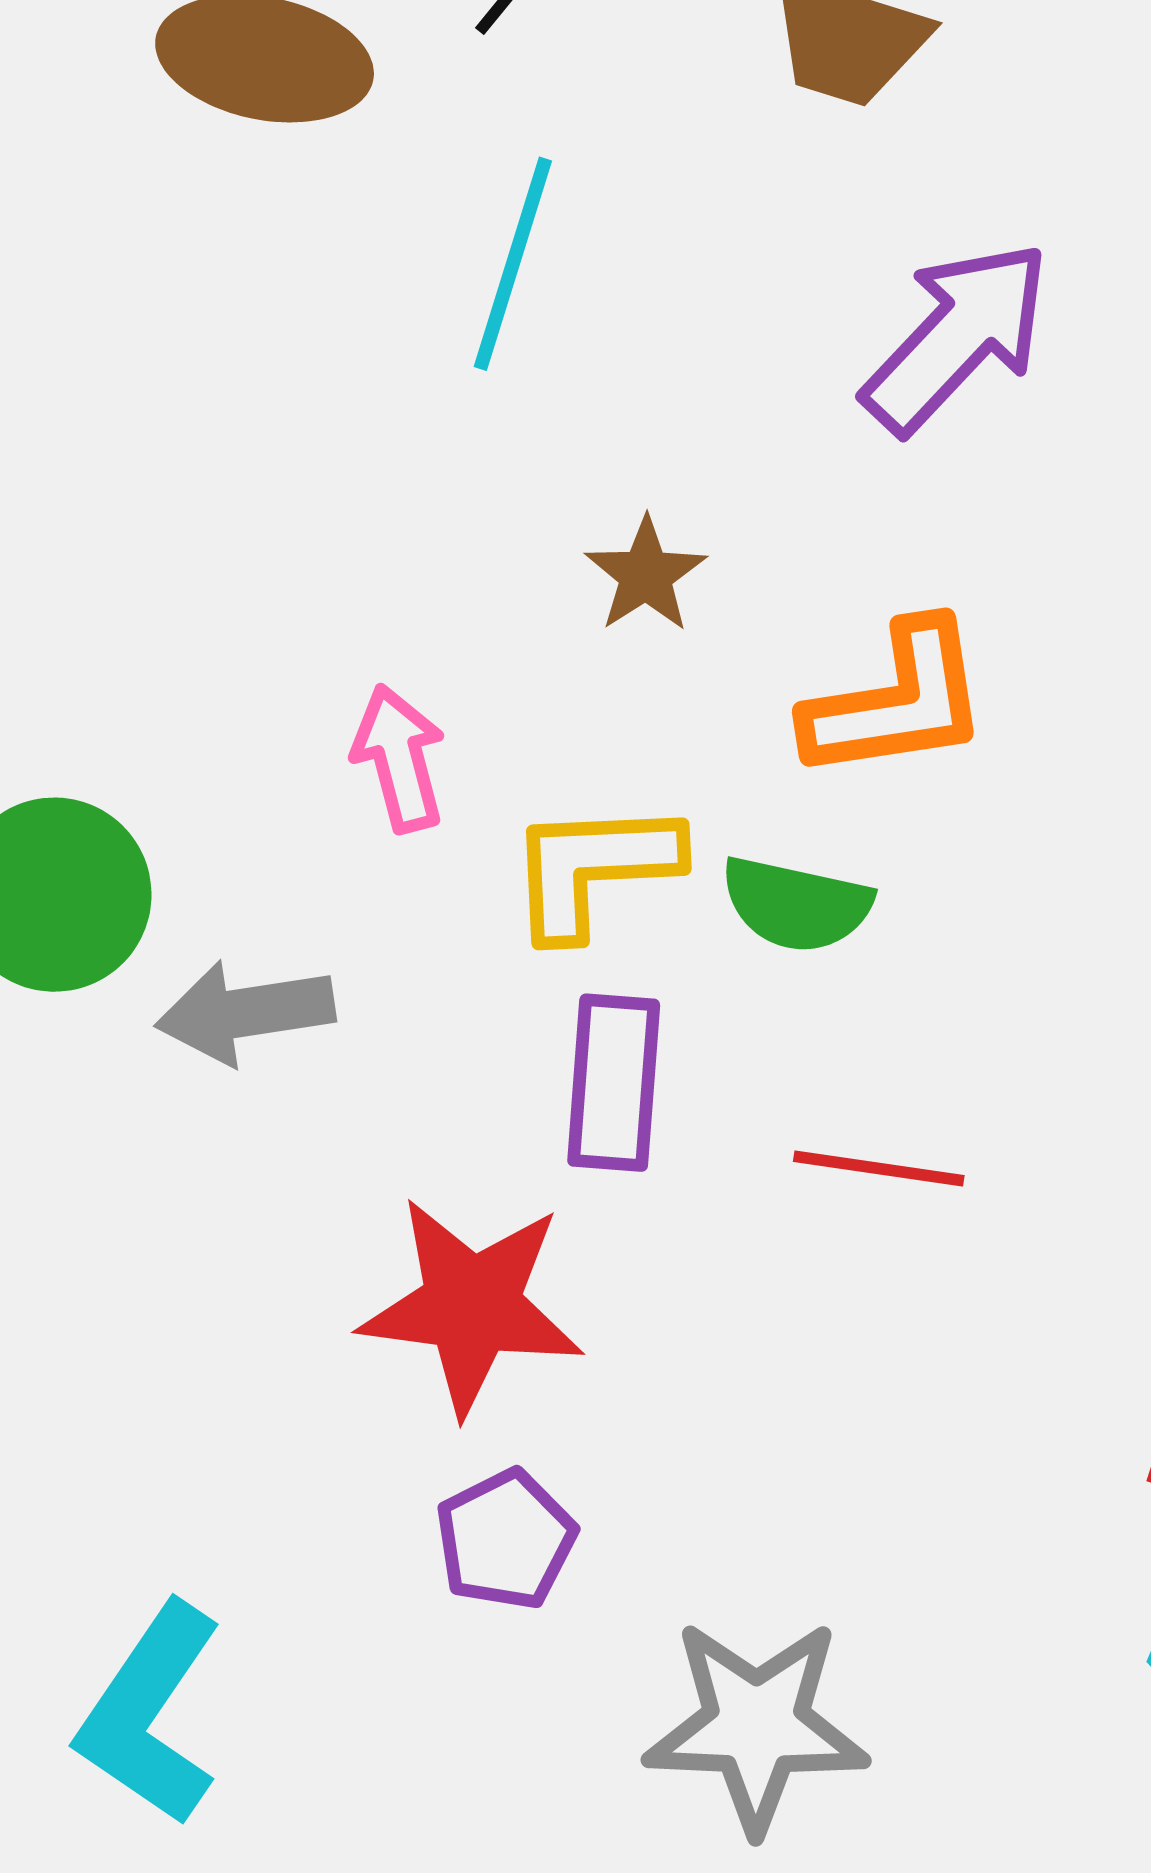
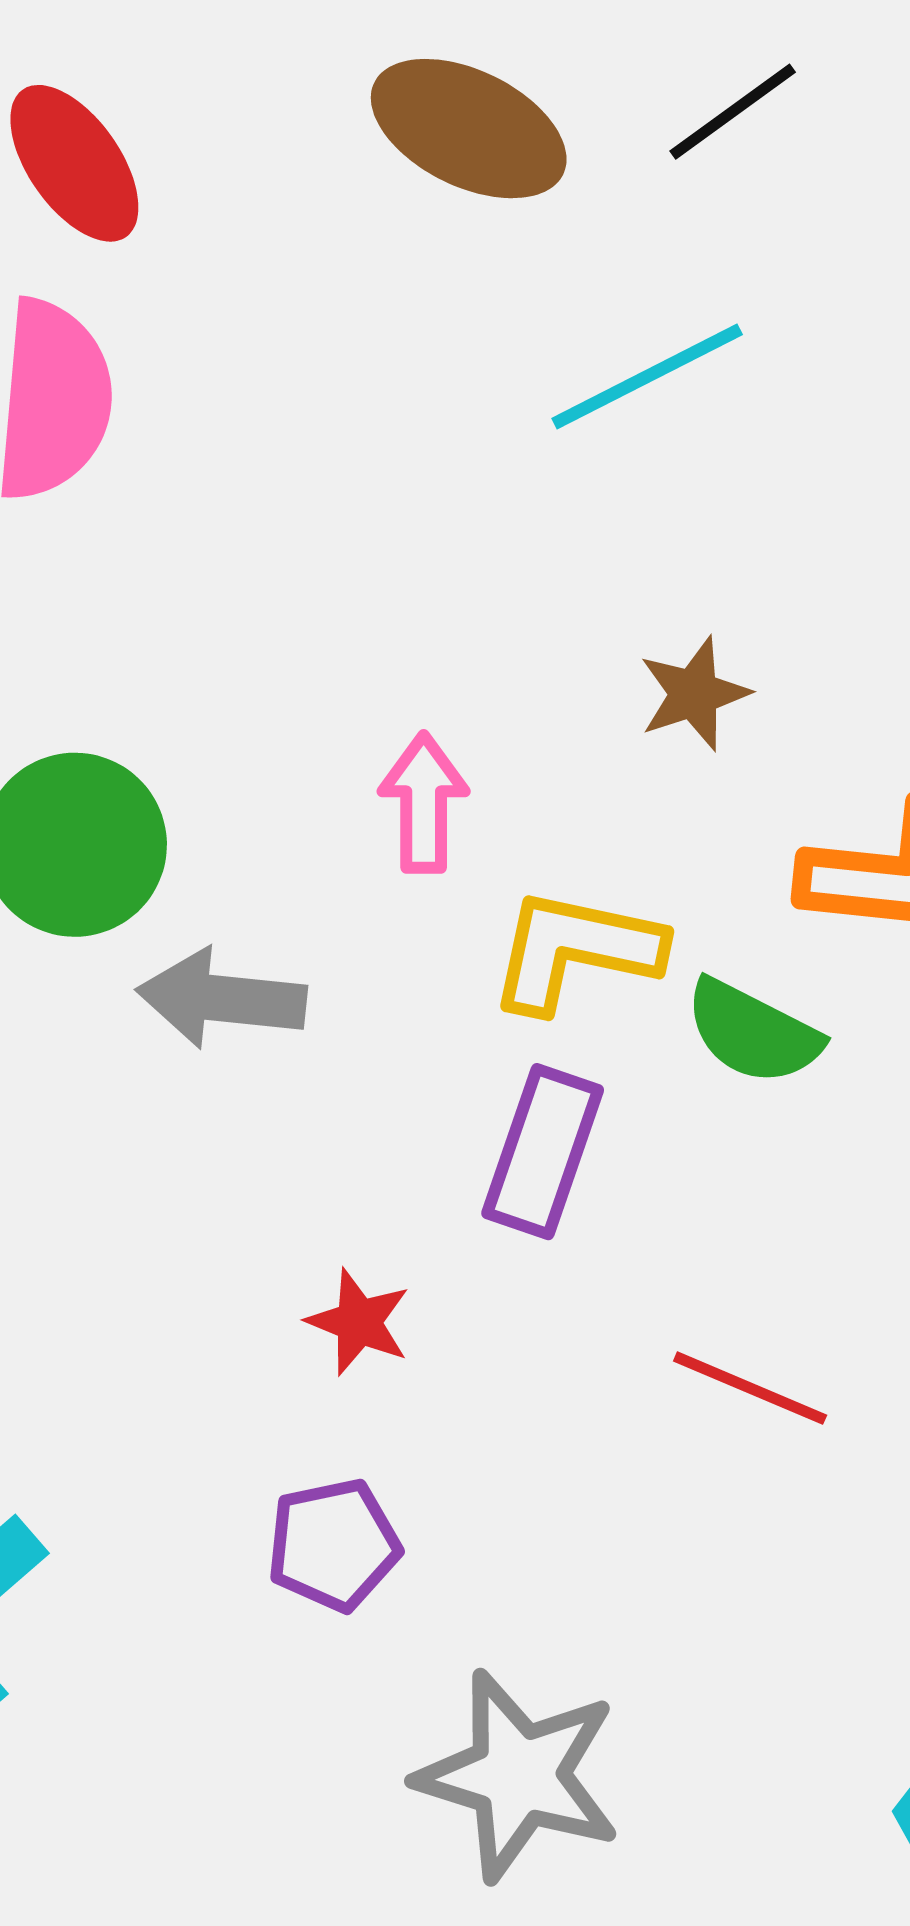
cyan line: (513, 264) -> (647, 377), turned 31
red line: (879, 1168) -> (750, 1388), moved
red star: (472, 1306) -> (359, 1322), size x0.5

